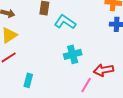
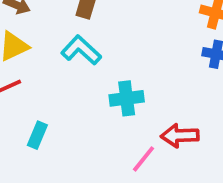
cyan L-shape: (65, 22) -> (81, 50), moved

